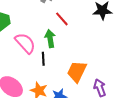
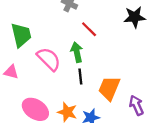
black line: (43, 59) -> (80, 77), moved

